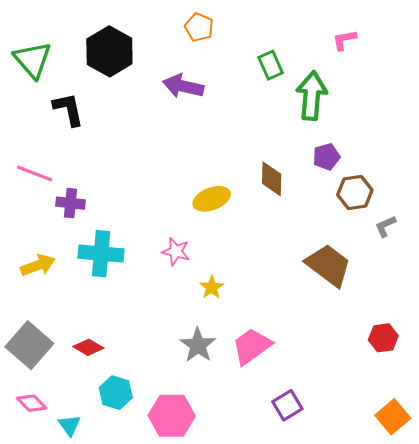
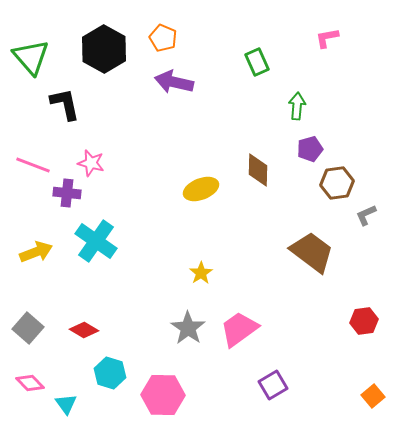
orange pentagon: (199, 27) -> (163, 38), moved
green arrow: (312, 96) -> (297, 106), moved, size x0.6
pink star: (176, 251) -> (91, 163), moved
cyan cross: (101, 254) -> (96, 241), turned 30
gray square: (29, 345) -> (28, 328), size x0.7
orange square: (393, 417) -> (373, 396), size x0.7

